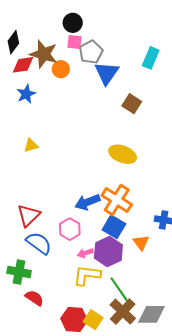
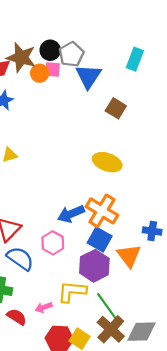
black circle: (73, 23) -> (50, 50), moved
pink square: (75, 42) -> (53, 69), moved
orange triangle: (141, 243) -> (129, 256), size x1.4
pink arrow: (85, 253) -> (44, 307), moved

